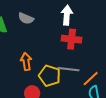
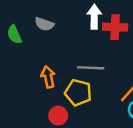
red cross: (72, 39) -> (115, 27), moved
gray line: (68, 69) -> (91, 68), moved

